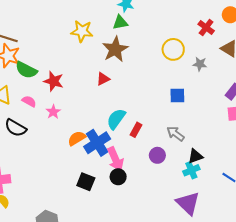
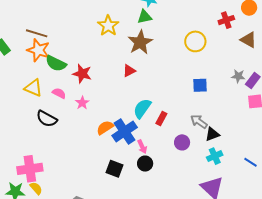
red cross: (206, 27) -> (226, 20), turned 35
yellow star: (82, 31) -> (108, 26), turned 30
gray star: (200, 64) -> (238, 76), moved
black triangle: (195, 156) -> (212, 134), moved
pink arrow: (115, 159) -> (142, 147), size x0.6

